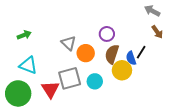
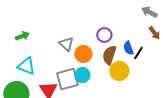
blue semicircle: (131, 58) -> (128, 48), moved
cyan circle: (95, 81) -> (82, 75), moved

